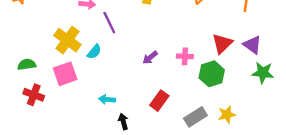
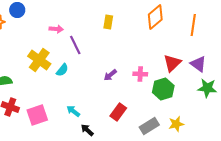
pink square: (65, 74) -> (37, 115), moved
cyan arrow: (107, 99) -> (73, 111), turned 32
black arrow: (123, 122) -> (87, 130), turned -32

